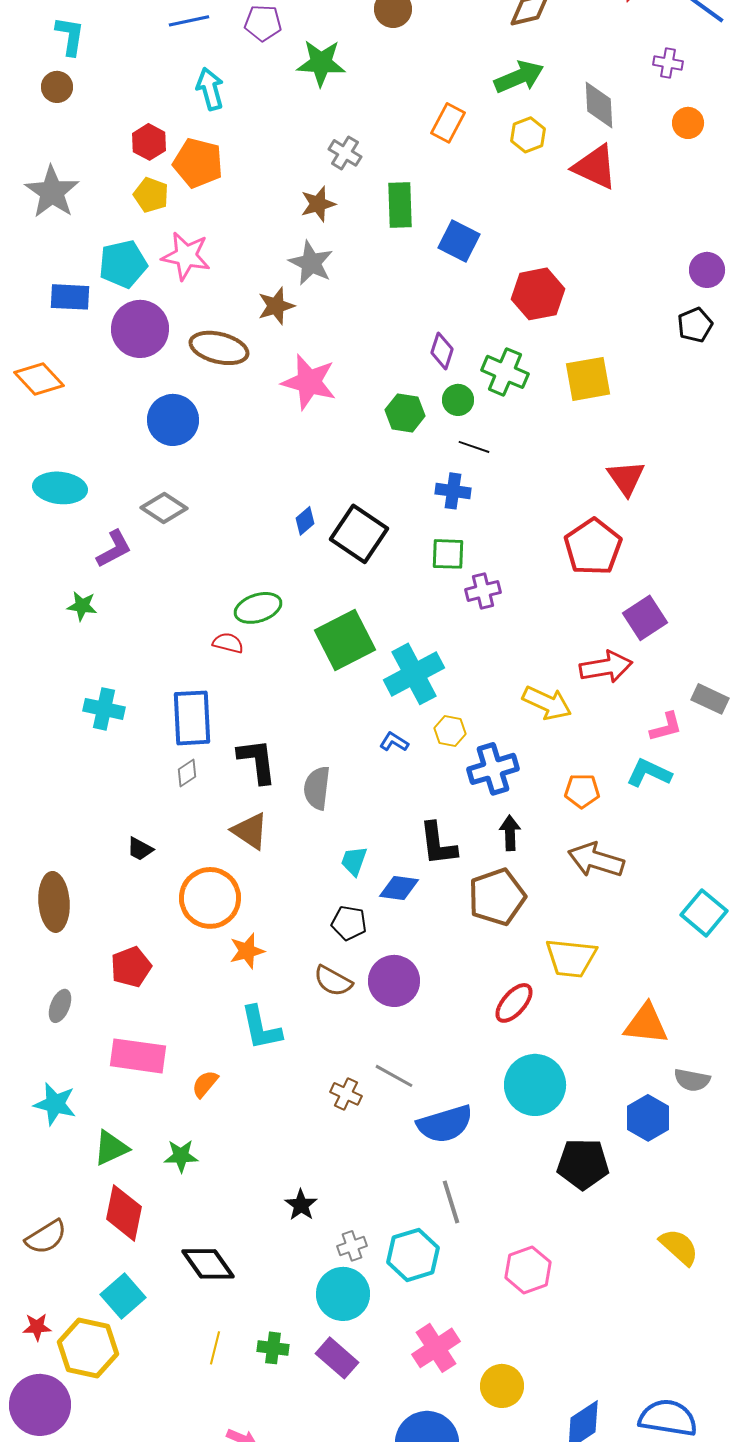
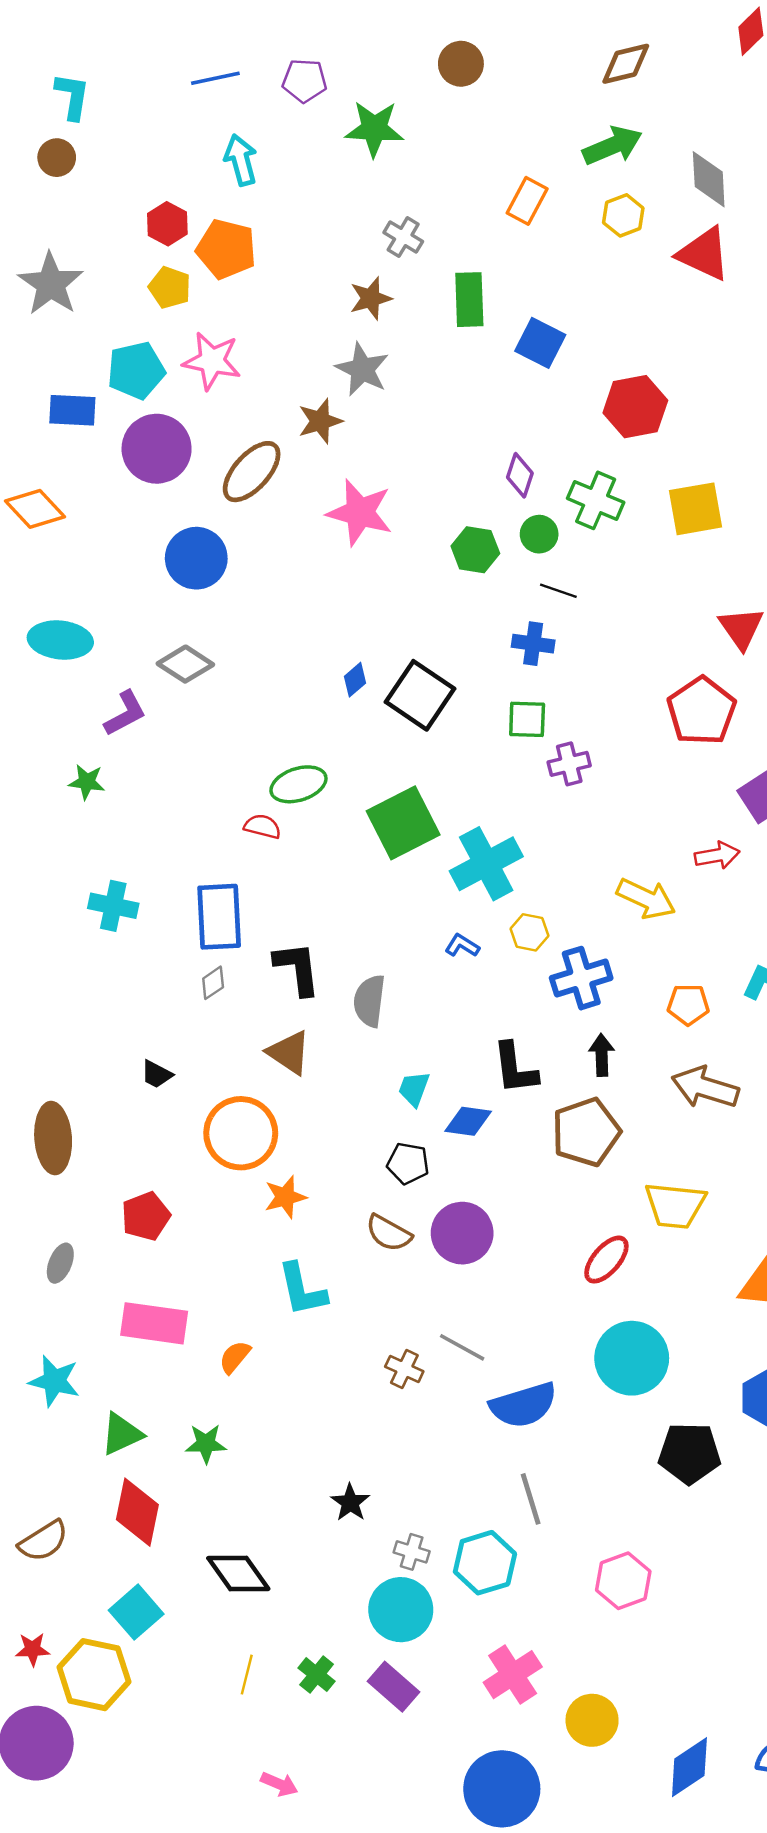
brown ellipse: (219, 348) -> (252, 472), turned -62
red arrow: (606, 667) -> (717, 855), size x0.7
gray cross: (352, 1246) -> (412, 1552), turned 36
green cross: (273, 1348) -> (317, 1675), turned 32

